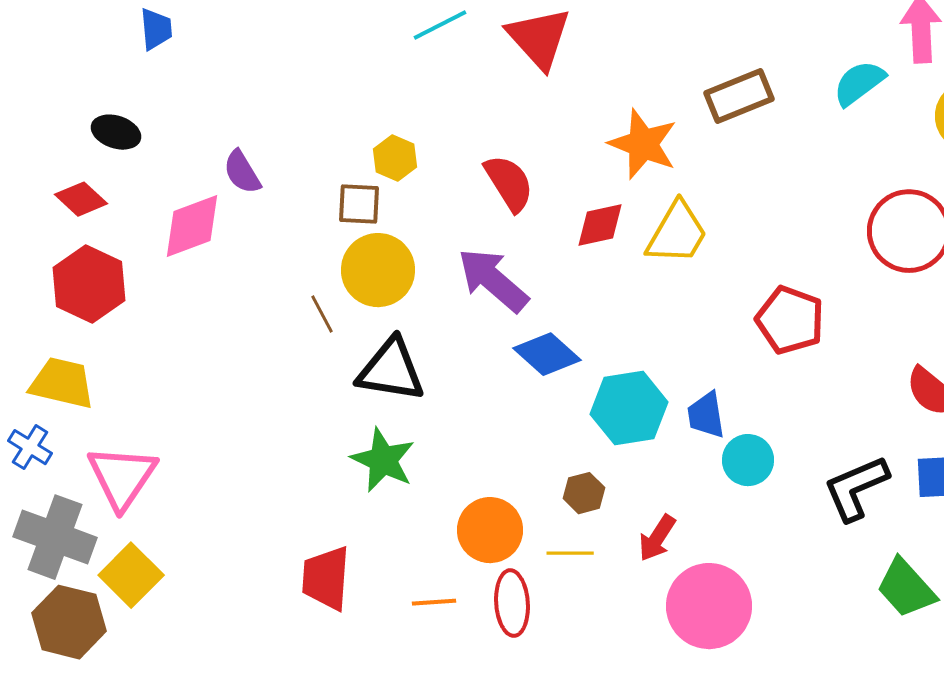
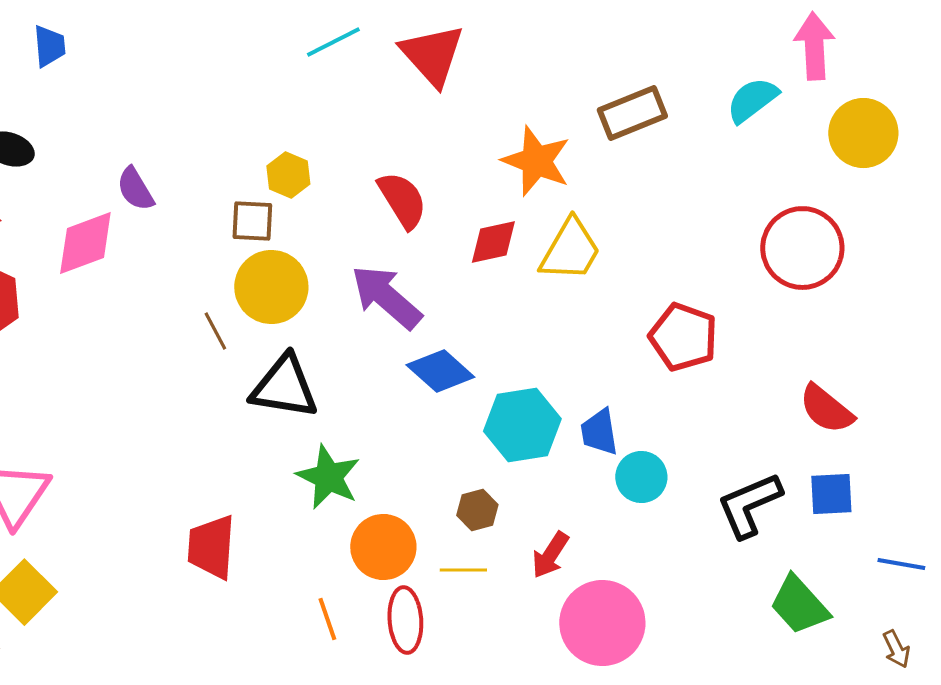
green star: (383, 460) -> (328, 477), moved
red trapezoid: (326, 578) -> (211, 547), moved
orange line: (434, 602) -> (327, 619), turned 75

